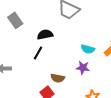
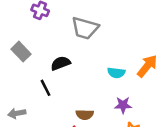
black line: (38, 53) -> (46, 88), moved, turned -48
purple star: (83, 68) -> (123, 105), moved

